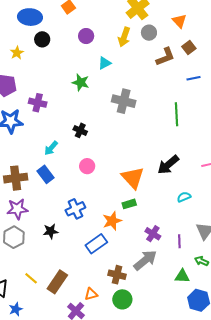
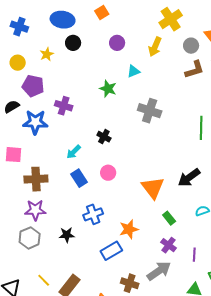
gray circle: (149, 33) -> (191, 46), moved
blue rectangle: (46, 174) -> (79, 178), moved
green rectangle: (129, 204) -> (169, 218), moved, turned 64

